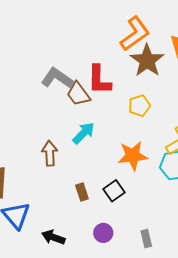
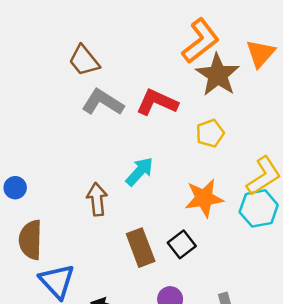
red L-shape: (99, 80) -> (157, 102), turned 116
brown trapezoid: (78, 94) -> (84, 61), moved
brown rectangle: (82, 192) -> (141, 248), size x1.6

